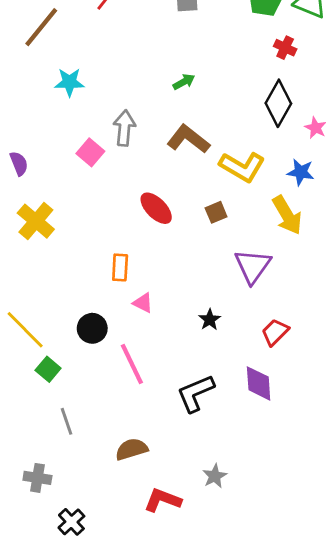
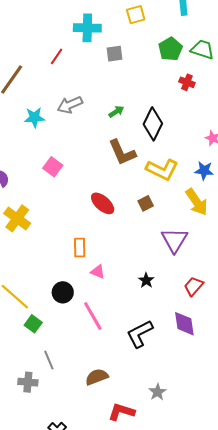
black diamond: (278, 103) -> (153, 124), moved
gray arrow: (124, 128) -> (70, 105), moved, turned -115
brown L-shape: (188, 139) -> (122, 152), turned -148
gray cross: (37, 478) -> (28, 382), moved

